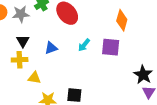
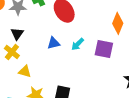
blue triangle: (51, 48) -> (54, 43), moved
yellow cross: (20, 60) -> (12, 52), turned 35

